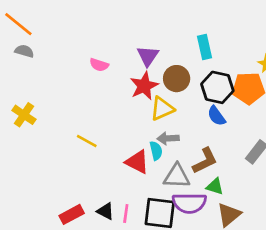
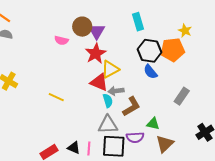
brown circle: (177, 79) -> (82, 27), moved
brown L-shape: (205, 161) -> (131, 107), moved
red triangle: (137, 162) -> (99, 82), moved
gray triangle: (177, 176) -> (108, 125), moved
purple semicircle: (189, 203) -> (135, 137), size x0.7

